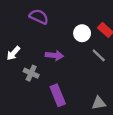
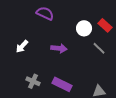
gray cross: (31, 73) -> (33, 81), moved
purple rectangle: (58, 95) -> (62, 84), turned -42

